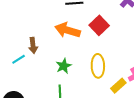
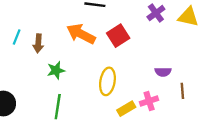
cyan line: (19, 59) -> (17, 37), moved, turned -48
green star: (64, 66) -> (56, 70), moved

